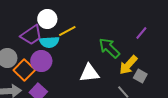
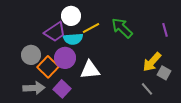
purple line: (141, 33) -> (165, 30), turned -56
green arrow: (109, 48) -> (122, 28), moved
white triangle: (89, 73) -> (90, 70), moved

